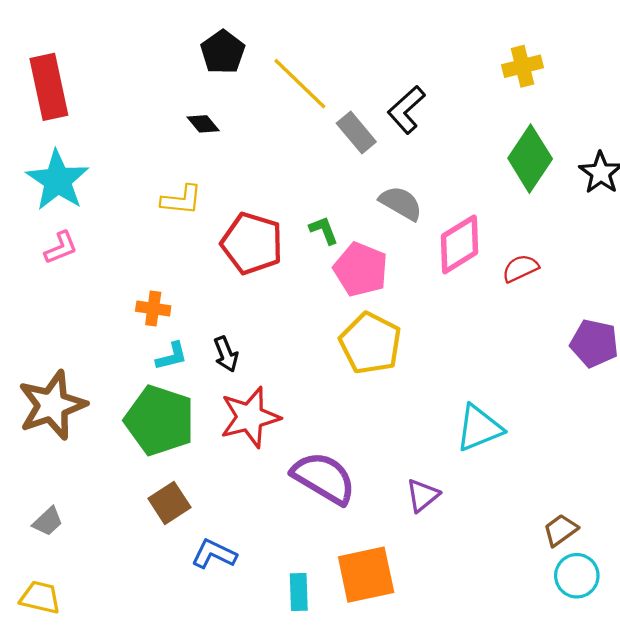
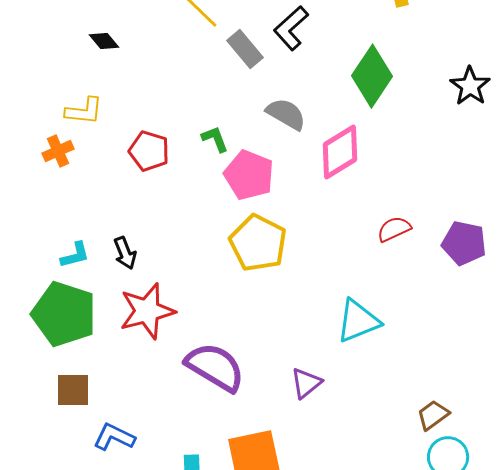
green diamond: (530, 159) -> (372, 76), moved
red pentagon: (252, 243) -> (149, 151), size x0.7
red semicircle: (520, 268) -> (394, 229), moved
orange cross: (153, 309) -> (58, 151), moved, turned -32
brown square: (169, 503) -> (73, 390), turned 33

